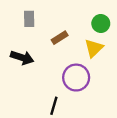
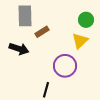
gray rectangle: (29, 19) -> (25, 16), size x1.5
brown rectangle: (60, 38) -> (42, 32), moved

